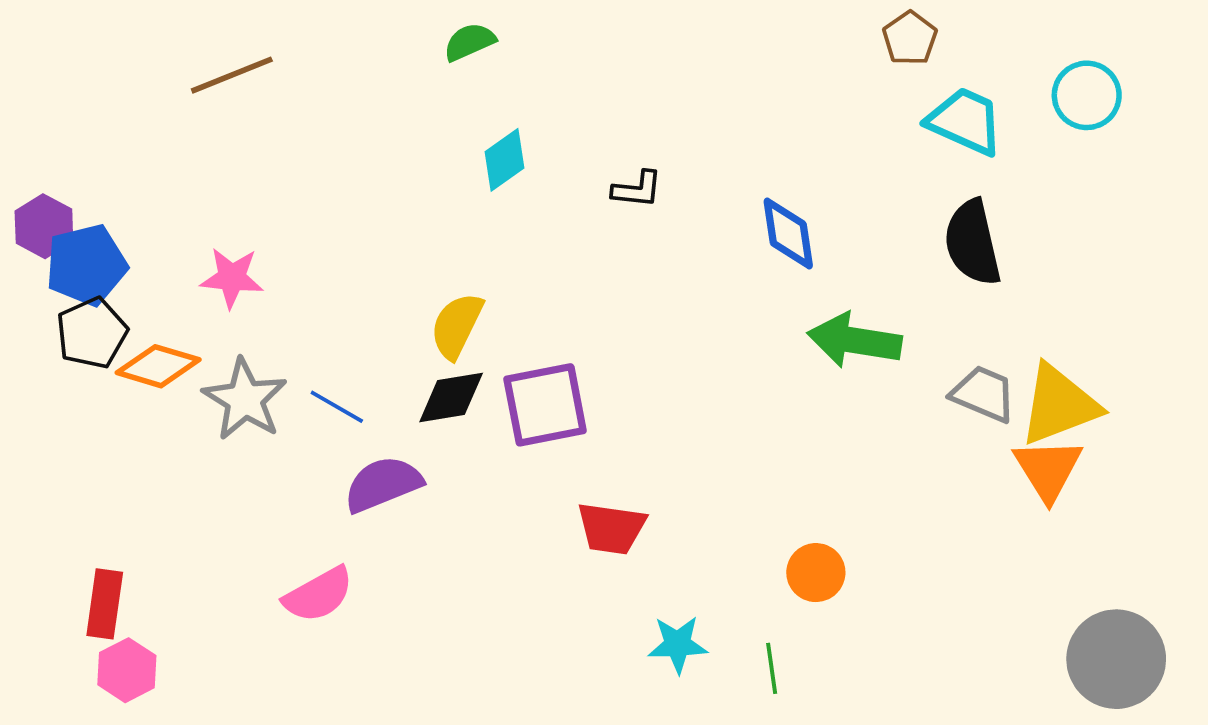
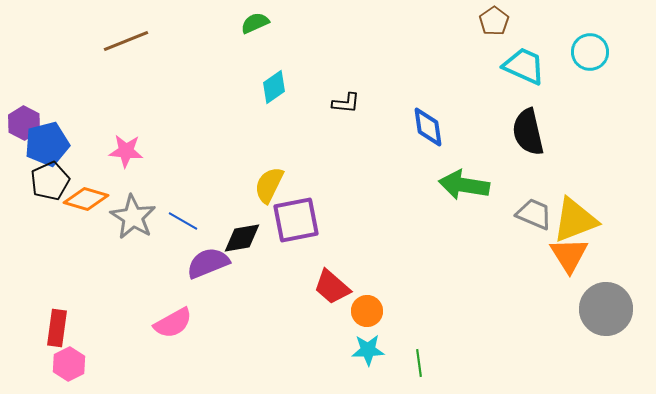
yellow semicircle: (457, 326) -> (269, 185), moved
black diamond: (451, 398) -> (242, 238), moved
red trapezoid: (611, 528) -> (332, 287), turned 33
orange circle: (816, 573) -> (367, 311), moved
gray circle: (1116, 659) -> (606, 309), moved

